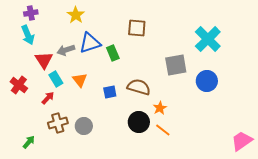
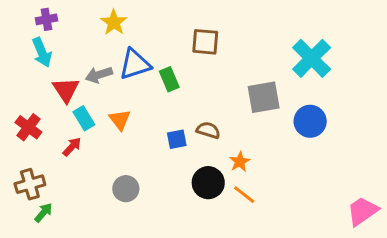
brown semicircle: (139, 87) -> (208, 130), size x0.7
blue square: (110, 92) -> (177, 139), moved
brown cross: (58, 123) -> (30, 184), moved

